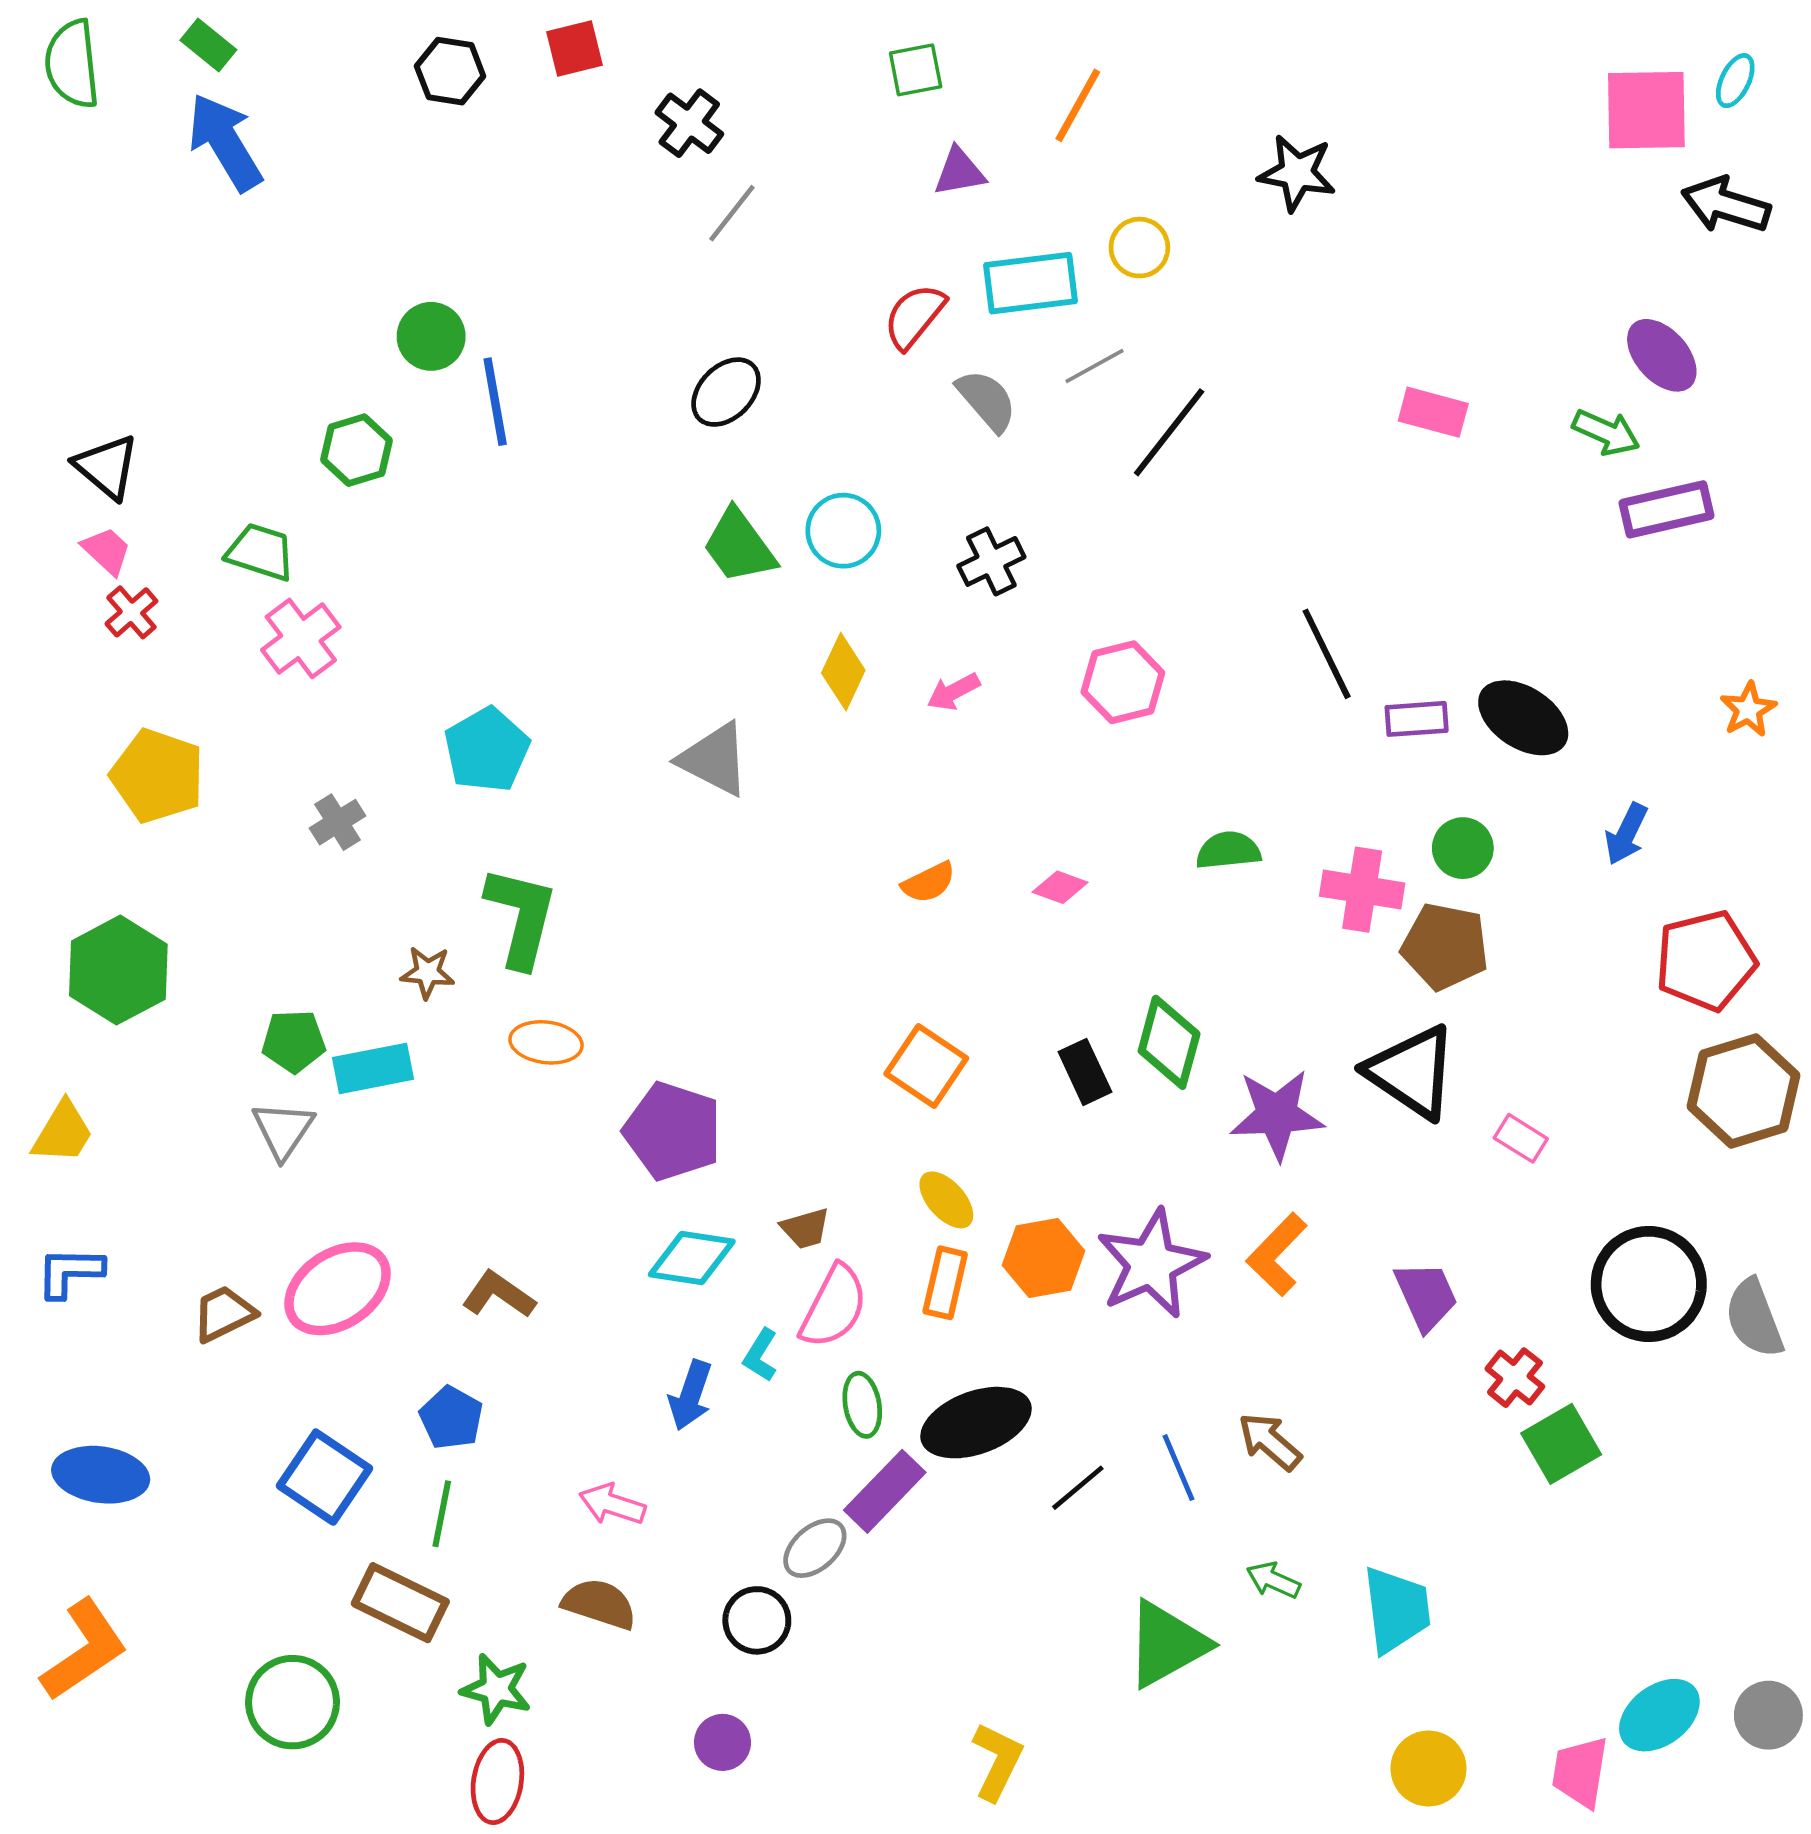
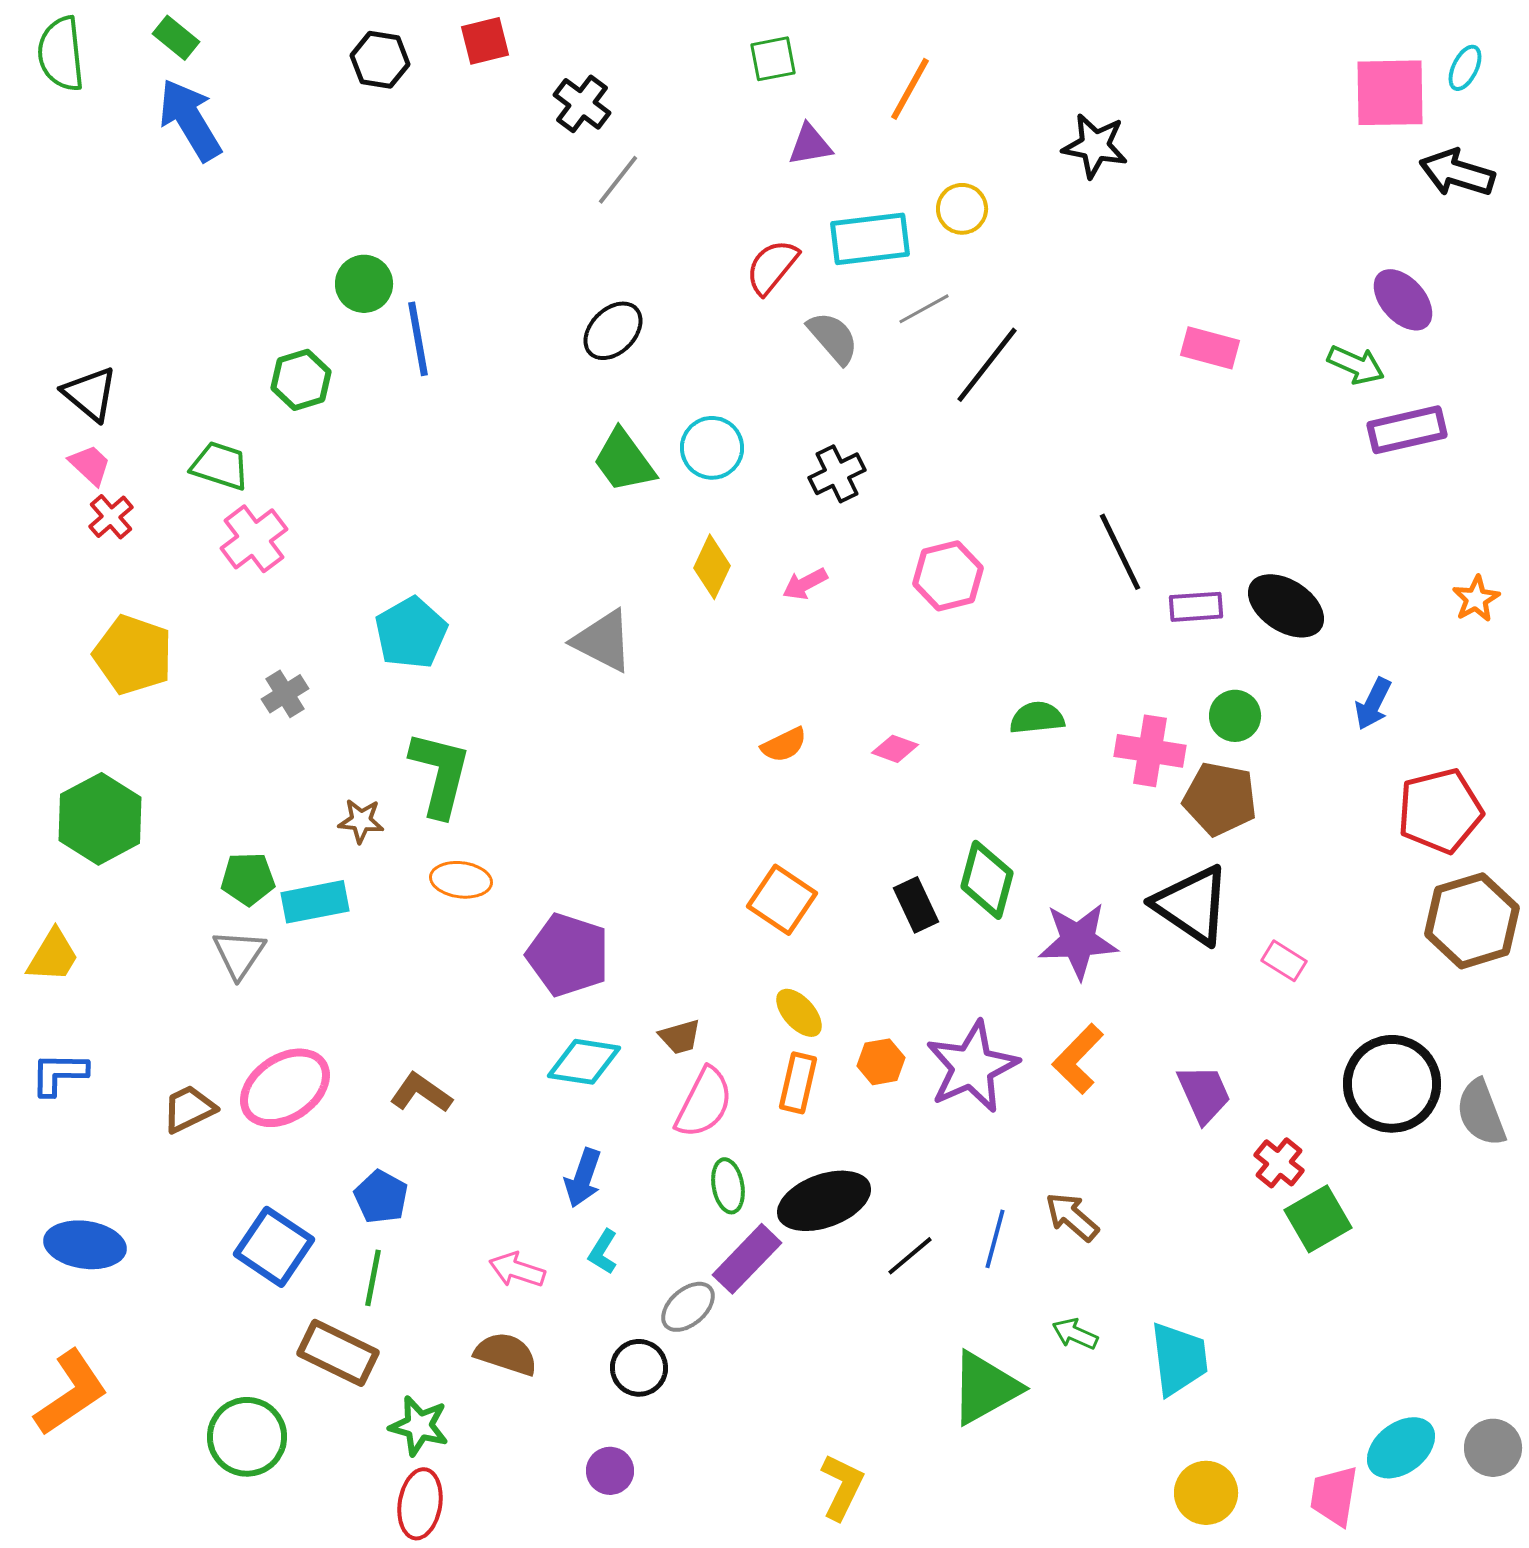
orange hexagon: (1043, 1258) -> (881, 1062), size x0.7
cyan L-shape: (760, 1355) -> (603, 1252), moved
blue line: (1179, 1468) -> (995, 1239), turned 38

